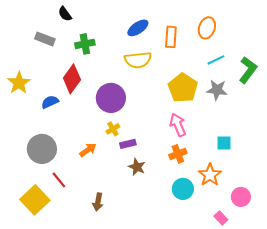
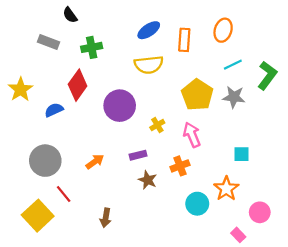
yellow cross: (113, 129) -> (157, 125), moved
orange cross: (178, 154) -> (180, 166), moved

